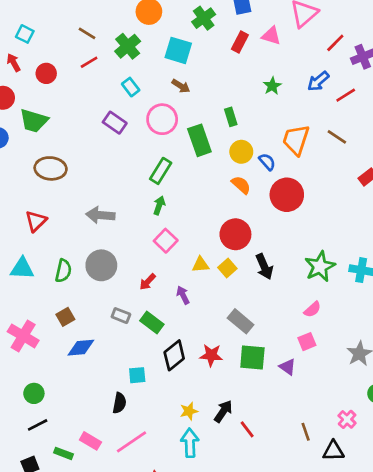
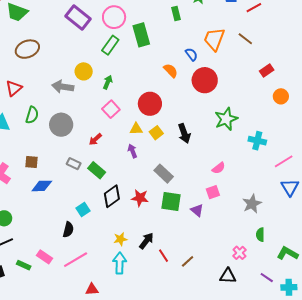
green rectangle: (231, 117) -> (176, 13), moved
purple rectangle: (115, 123) -> (78, 18), size x1.4
yellow circle: (241, 152) -> (84, 71), moved
brown ellipse: (51, 168) -> (27, 49), turned -30
green rectangle: (161, 171) -> (110, 45), moved
red circle: (235, 234) -> (150, 104), moved
green star: (320, 266) -> (226, 119), moved
green semicircle: (63, 271) -> (32, 115), moved
purple arrow: (183, 295) -> (132, 151), moved
brown square: (65, 317) -> (32, 162), turned 32
cyan square: (137, 375) -> (83, 209), turned -32
brown line: (306, 432) -> (188, 261), moved, turned 64

